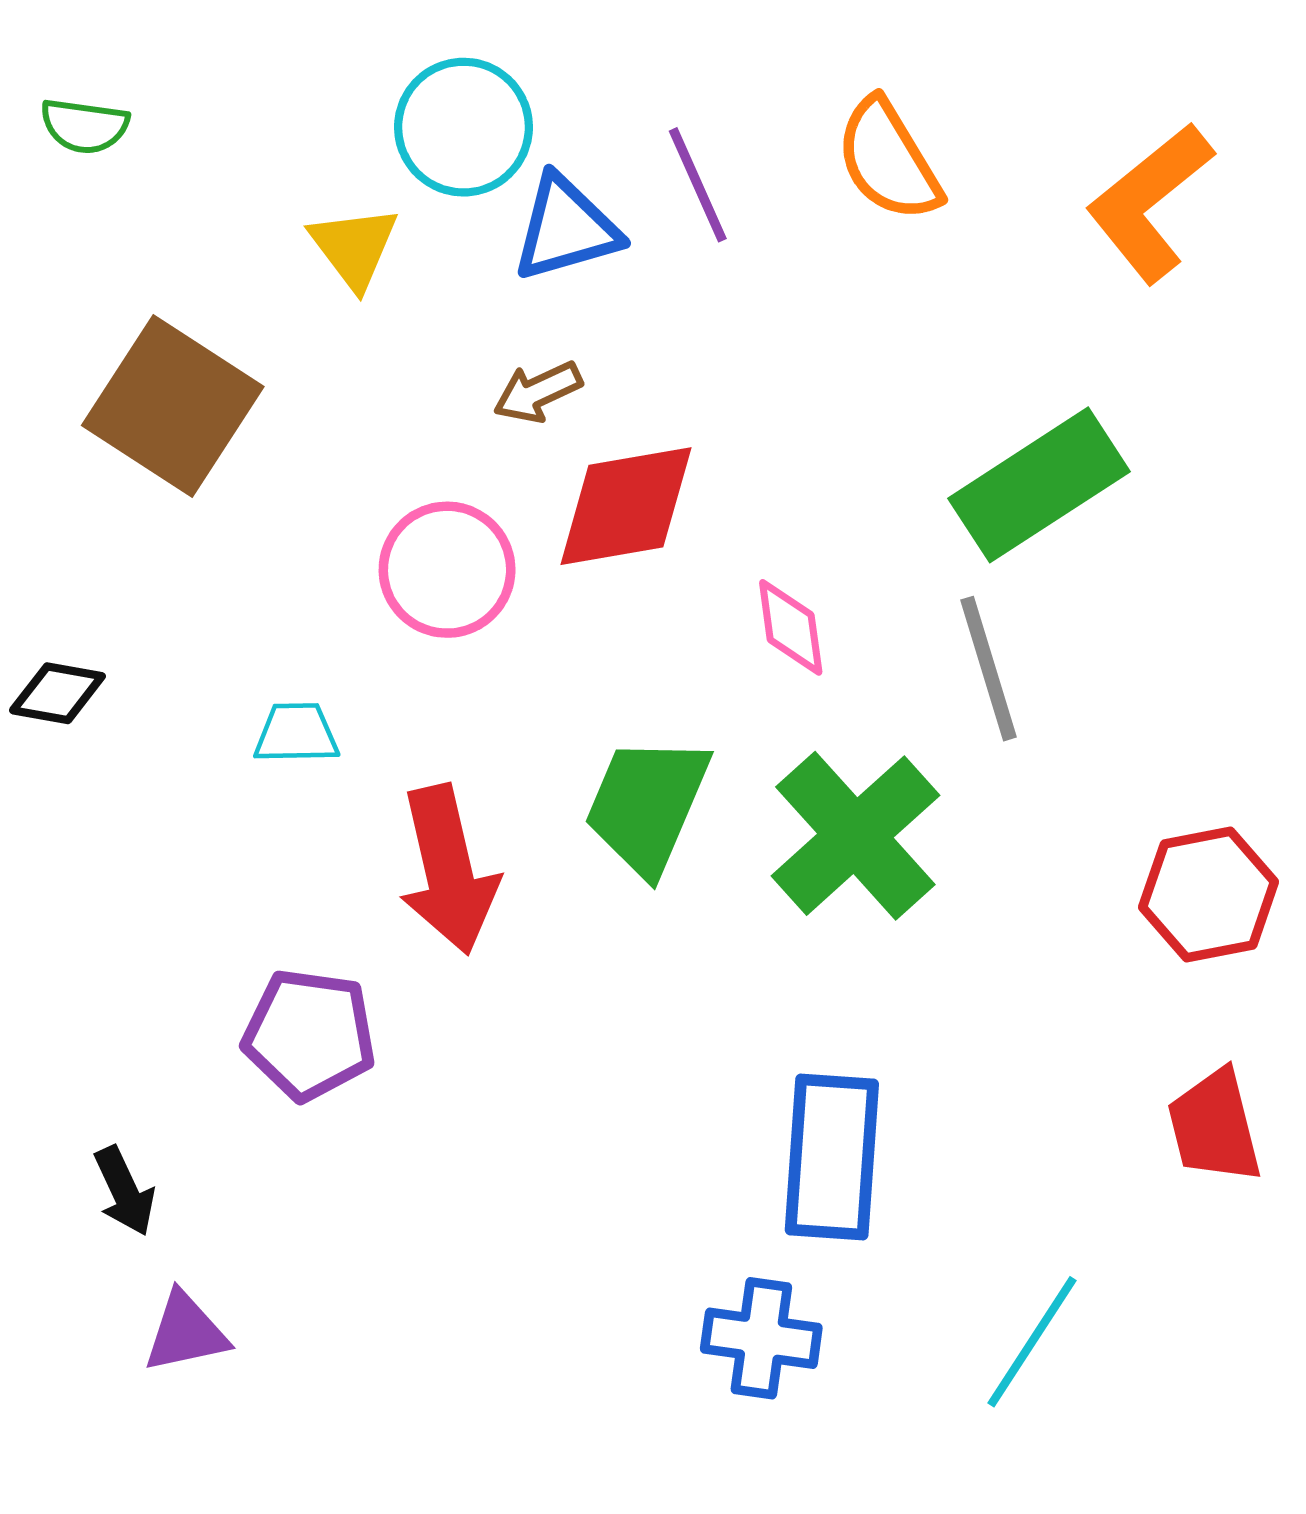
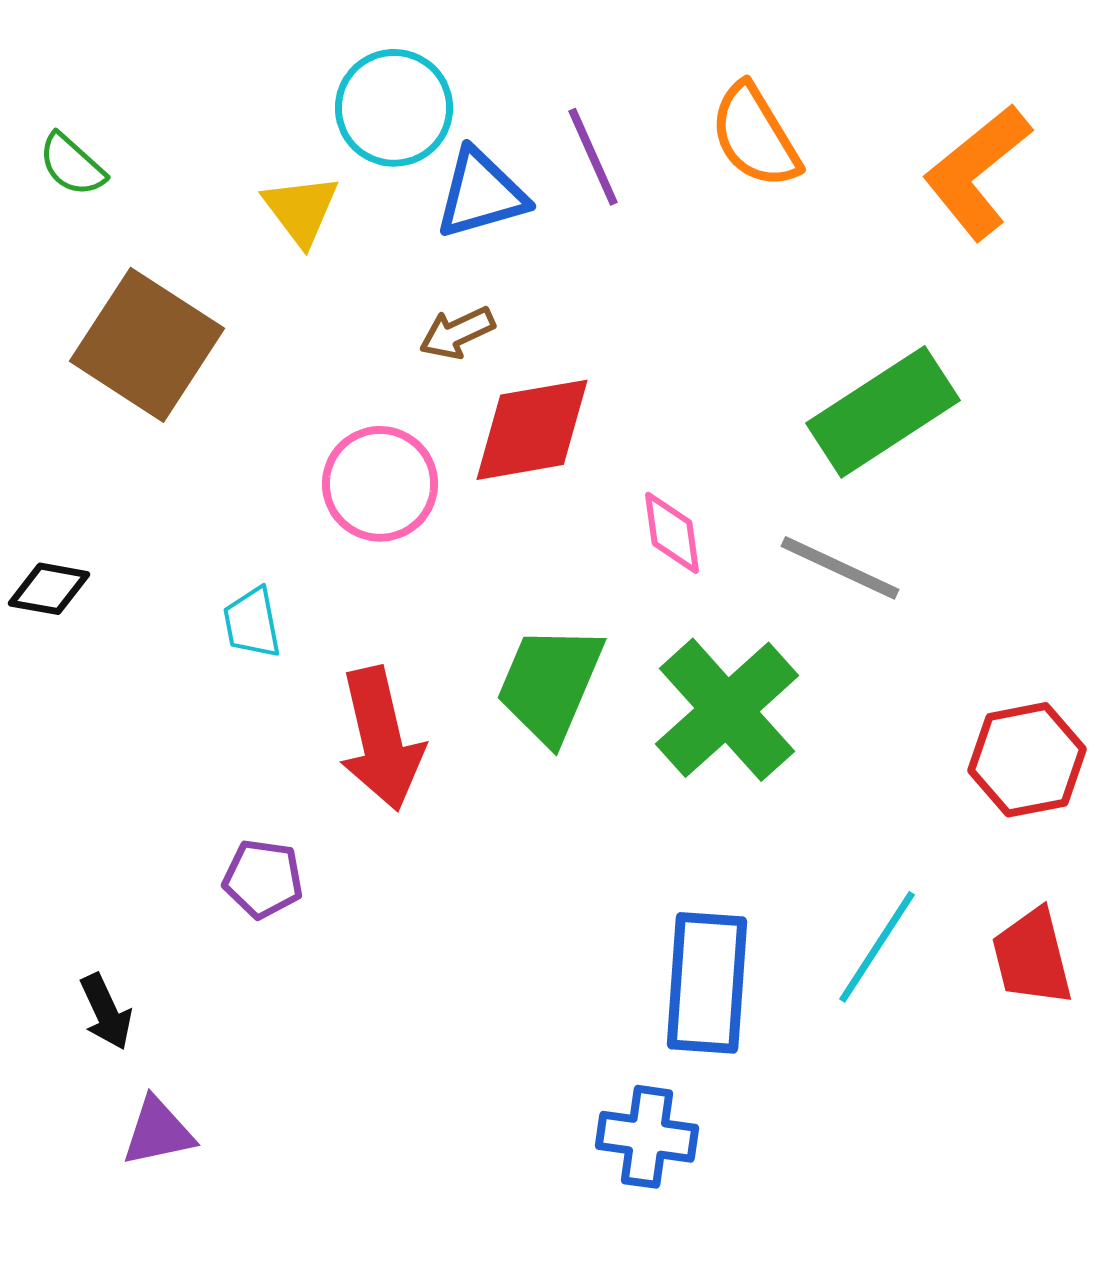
green semicircle: (85, 126) -> (72, 165), moved, turned 34
gray line: (988, 669) -> (840, 568), turned -48
cyan trapezoid: (296, 733) -> (252, 623), turned -100
purple pentagon: (309, 1035) -> (263, 879), size x0.7
cyan line: (1032, 1342) -> (877, 947), moved

